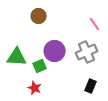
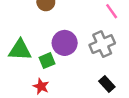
black rectangle: (91, 86) -> (107, 84), turned -64

